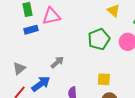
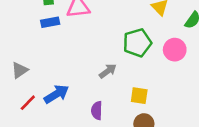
gray arrow: (57, 62) -> (108, 71), moved
gray triangle: (19, 68) -> (20, 70), moved

